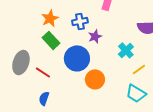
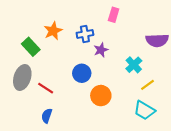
green rectangle: (51, 40) -> (31, 47), moved
blue circle: (77, 58) -> (82, 73), size x0.7

